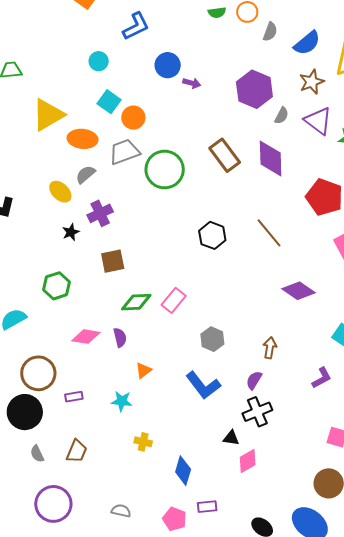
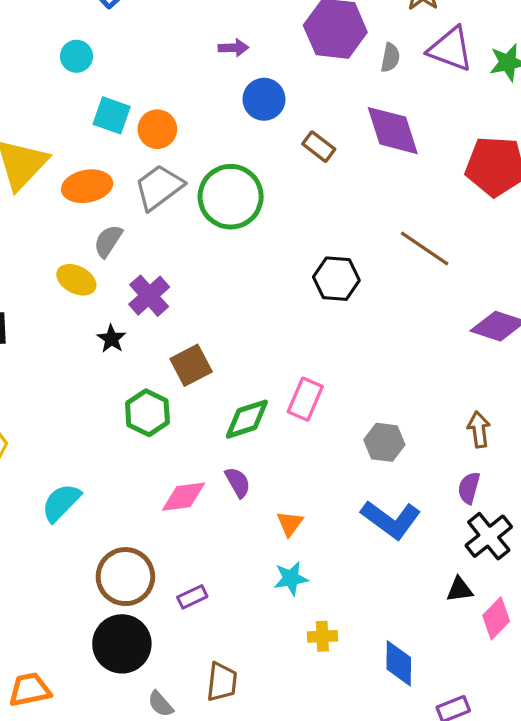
blue circle: (168, 65) -> (264, 99), moved
brown rectangle: (225, 155) -> (319, 147), size x0.6
green hexagon: (57, 286) -> (147, 413), moved
cyan star: (122, 401) -> (291, 578), moved

